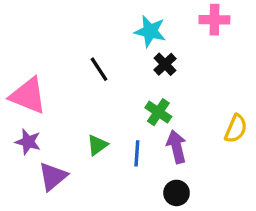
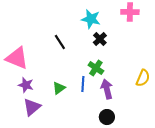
purple star: (28, 142) -> (26, 85), moved
blue line: (137, 153) -> (83, 84), moved

